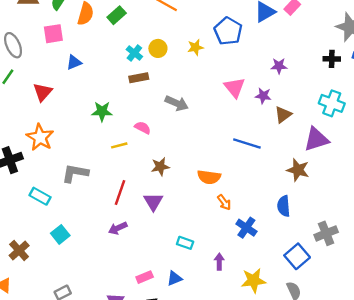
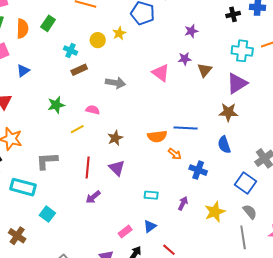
yellow circle: (158, 48) -> (98, 40), moved
pink triangle: (235, 87) -> (161, 73), moved
blue line: (247, 144) -> (186, 128), moved
cyan rectangle: (40, 196) -> (23, 187), size x1.4
purple arrow: (219, 262) -> (183, 203), turned 40

